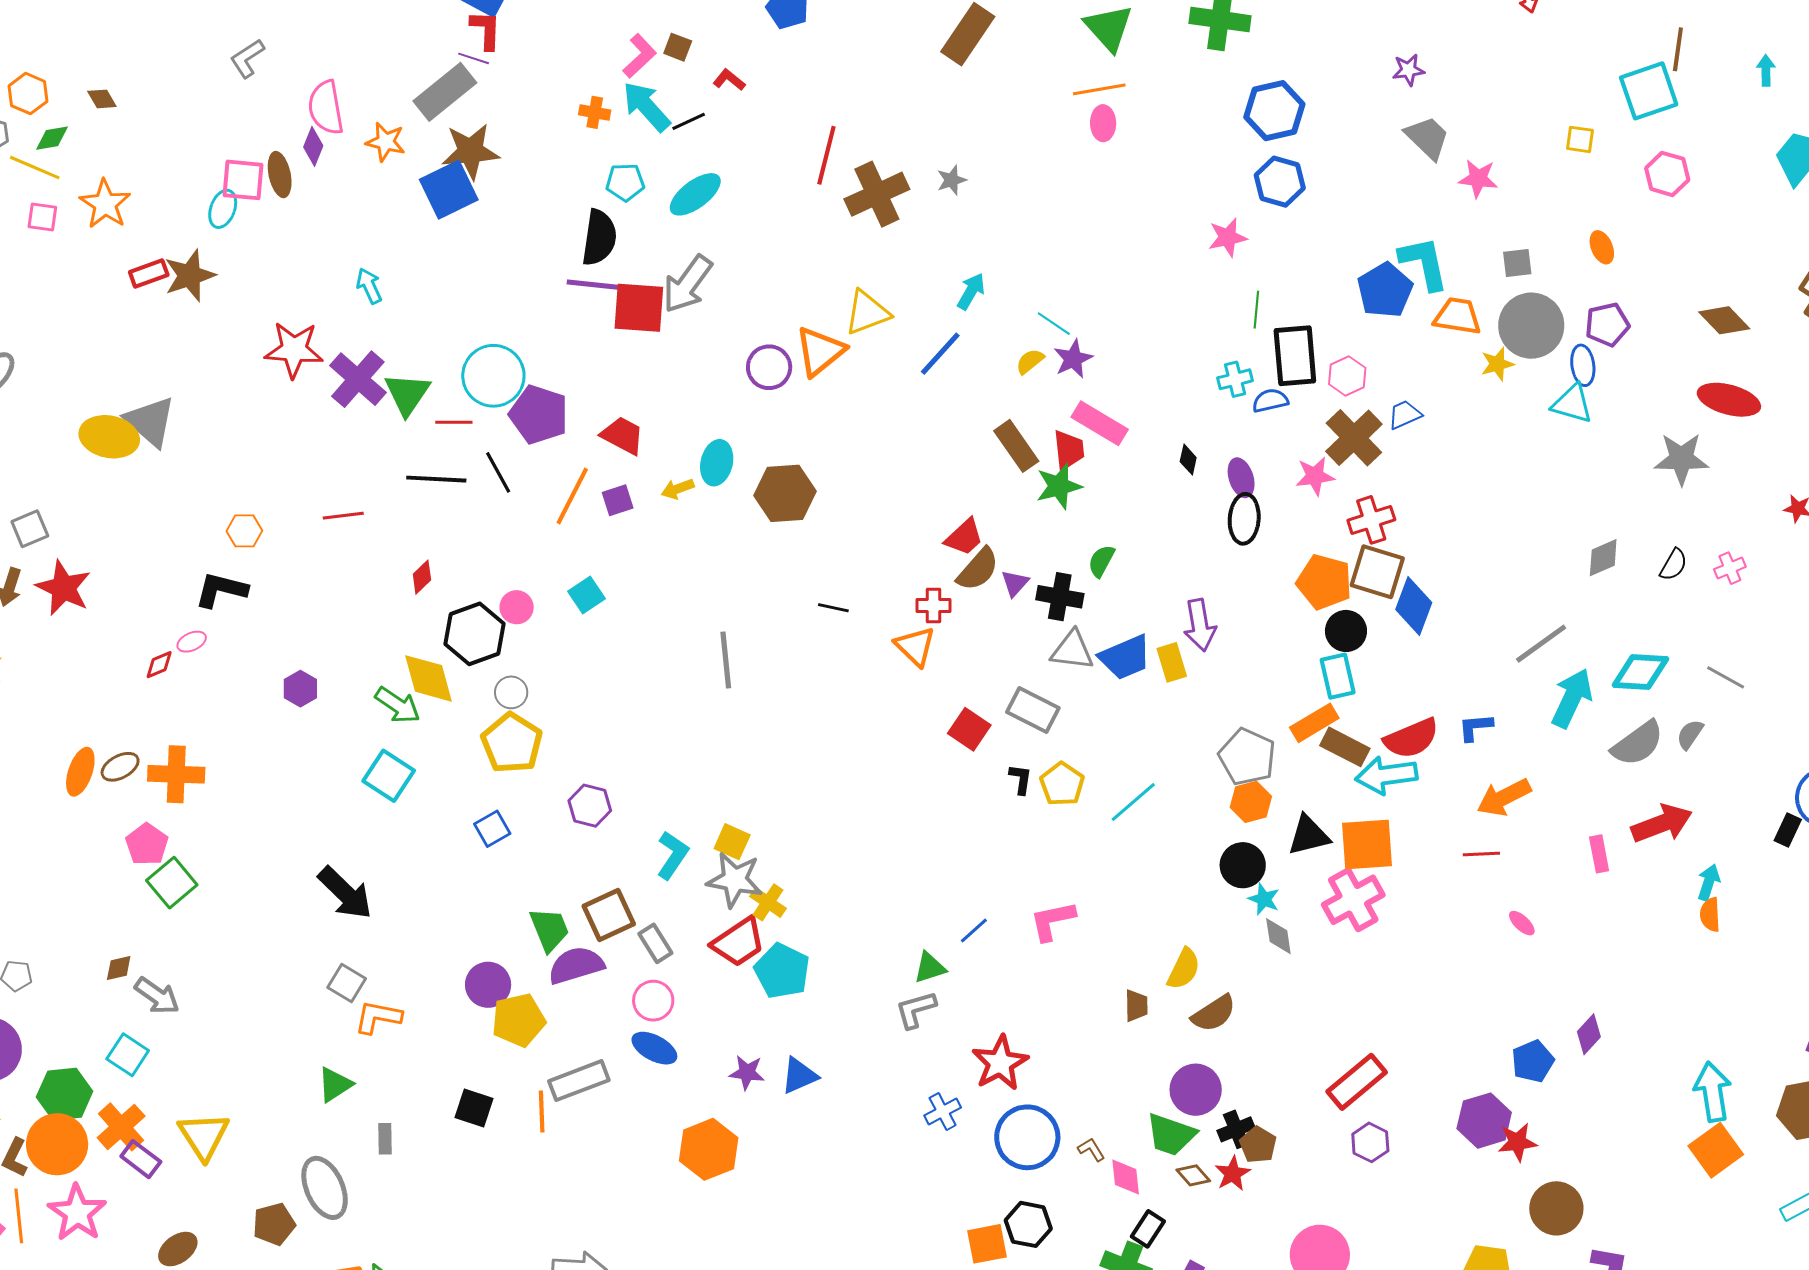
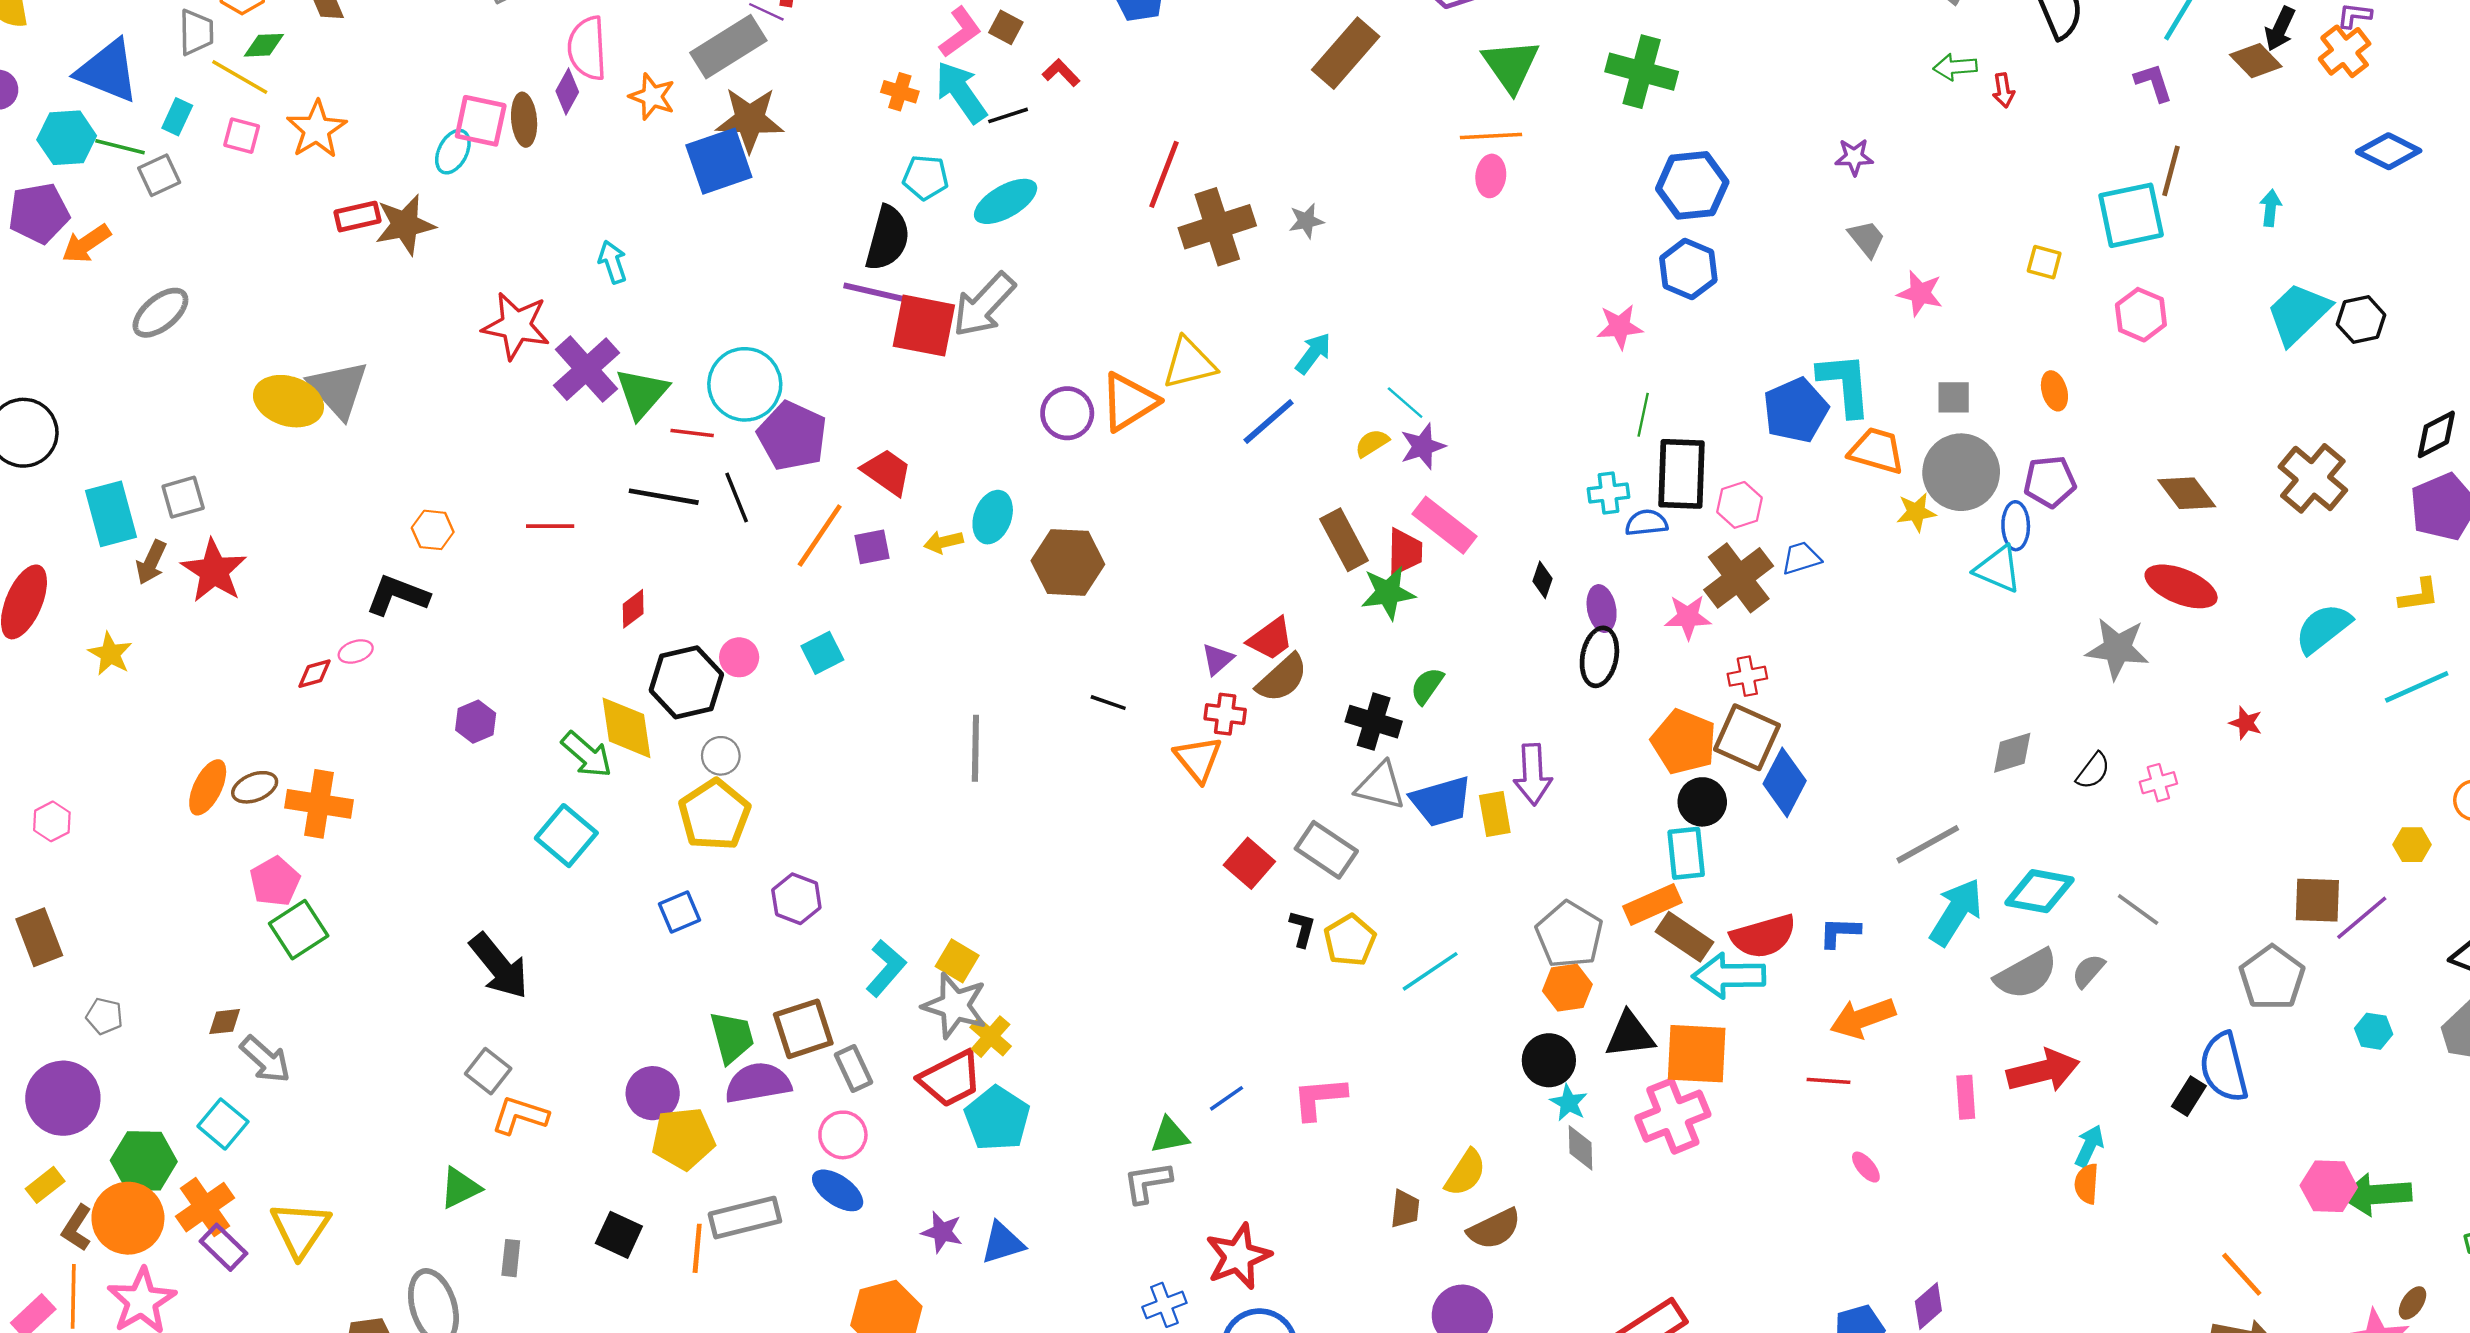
gray trapezoid: (1427, 138) -> (1867, 239), size x0.7
red cross: (1371, 520) -> (1747, 676), size x0.7
purple triangle: (1015, 583) -> (1218, 659), moved

